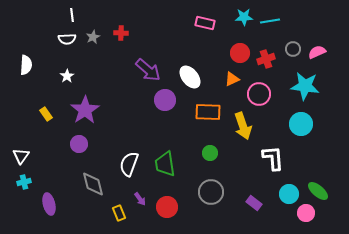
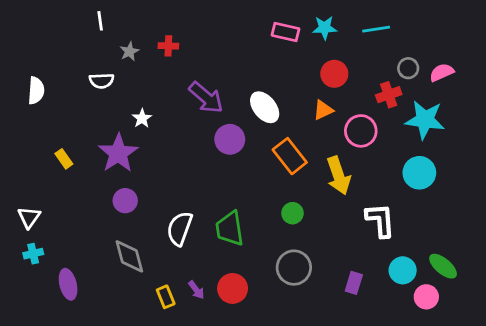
cyan star: (244, 17) -> (325, 28), moved
white semicircle: (67, 39) -> (102, 81), moved
red cross: (266, 59) -> (389, 95), moved
white star: (67, 76) -> (142, 118), moved
orange rectangle: (208, 112) -> (290, 156), turned 50
purple circle: (79, 144) -> (125, 201), moved
purple arrow: (140, 199) -> (196, 290), moved
purple rectangle: (254, 203) -> (354, 283), turned 70

